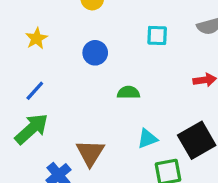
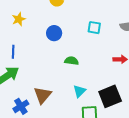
blue line: (35, 91) -> (13, 52), turned -48
cyan triangle: (147, 139) -> (79, 91), turned -32

